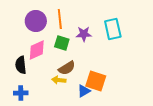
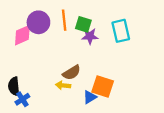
green square: (62, 43) -> (83, 24), moved
pink diamond: (37, 50) -> (22, 35), moved
black semicircle: (21, 65) -> (14, 86), moved
blue cross: (21, 93) -> (22, 99), turned -32

